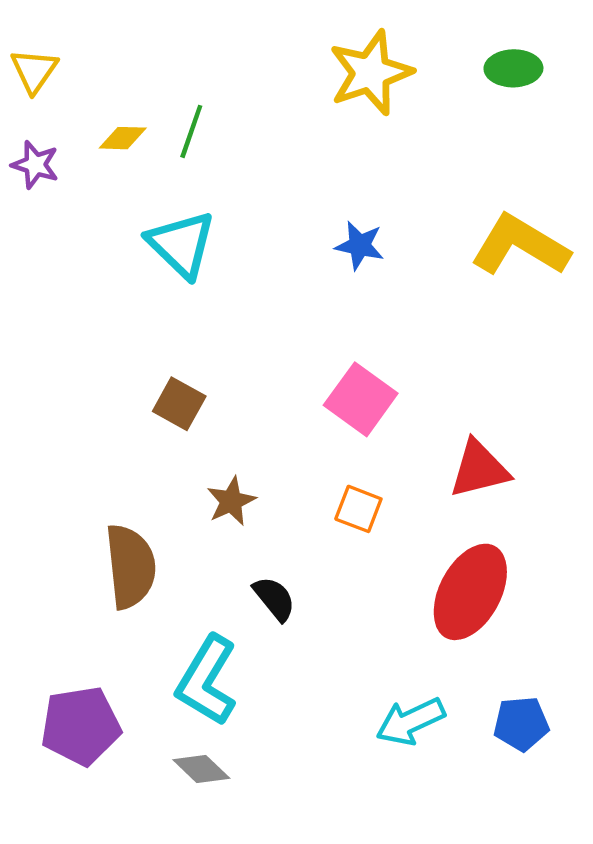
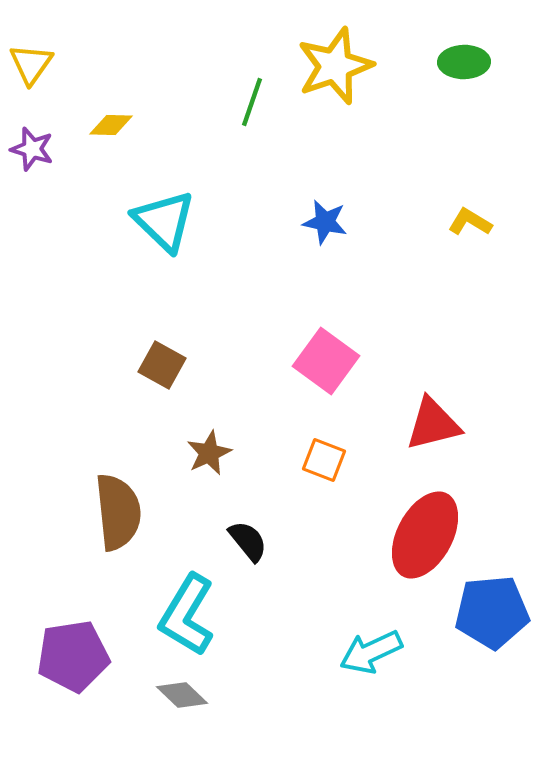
green line: (191, 131) -> (252, 102), moved
yellow L-shape: (520, 245) -> (470, 222), size x0.5
blue pentagon: (521, 724) -> (492, 612), moved, size x1.5

